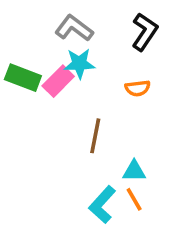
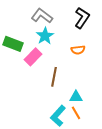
cyan star: (79, 63) -> (45, 36), turned -30
pink rectangle: (58, 81) -> (33, 57), moved

